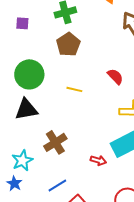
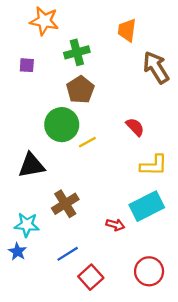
green circle: (29, 74) -> (62, 125), moved
yellow line: (74, 89) -> (87, 142), turned -42
cyan star: (22, 160) -> (27, 225), turned 30

